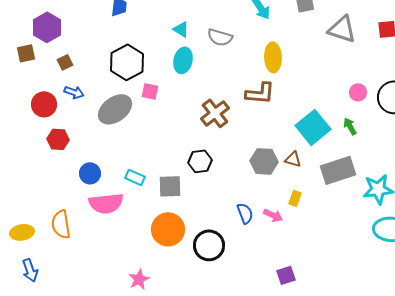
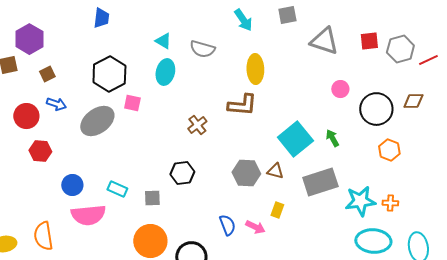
pink circle: (358, 92) -> (340, 89), moved
brown cross: (215, 113) -> (197, 125), size x0.7
gray square: (170, 186) -> (152, 198), size x0.7

